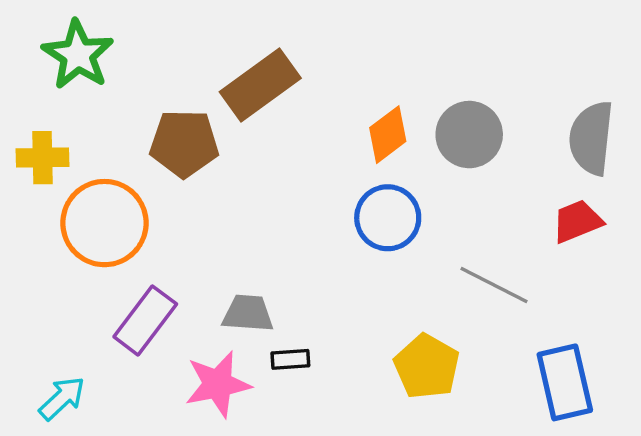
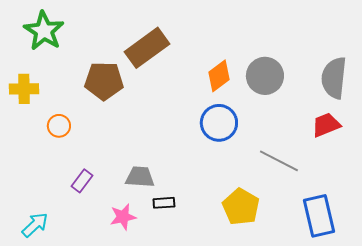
orange circle: (104, 223) -> (59, 126), size x0.5
purple rectangle: (145, 320) -> (82, 181), size x0.6
pink star: (218, 384) -> (123, 217), size x0.7

